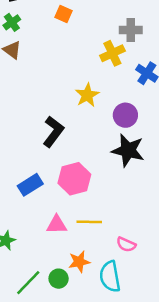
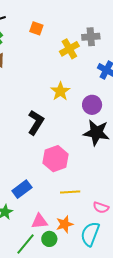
yellow cross: (112, 53) -> (69, 49), moved
blue rectangle: (30, 185) -> (22, 189), moved
pink triangle: (57, 225) -> (39, 221), moved
cyan semicircle: (110, 277) -> (90, 234), turned 35

